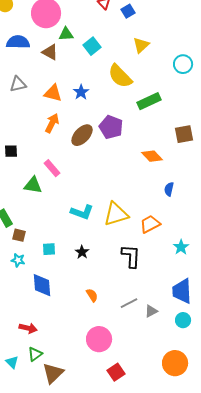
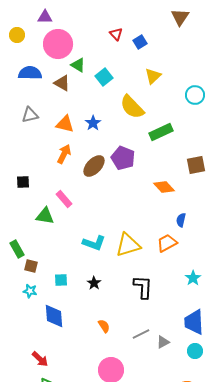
green triangle: (66, 34) -> (78, 65), turned 35
orange trapezoid: (150, 224) -> (167, 243), moved
red arrow: (28, 328) -> (40, 359), turned 30

